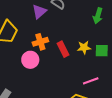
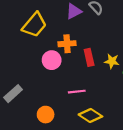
pink line: (91, 81) -> (77, 92), moved

